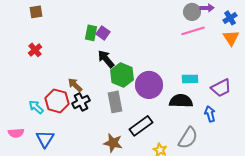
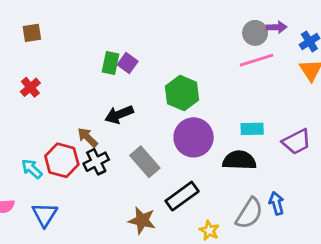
black arrow: (106, 59) -> (119, 114), moved, turned -72
green hexagon: (122, 75) -> (182, 93), moved
gray rectangle: (115, 102) -> (145, 162), turned -30
blue arrow: (210, 114) -> (277, 203), moved

